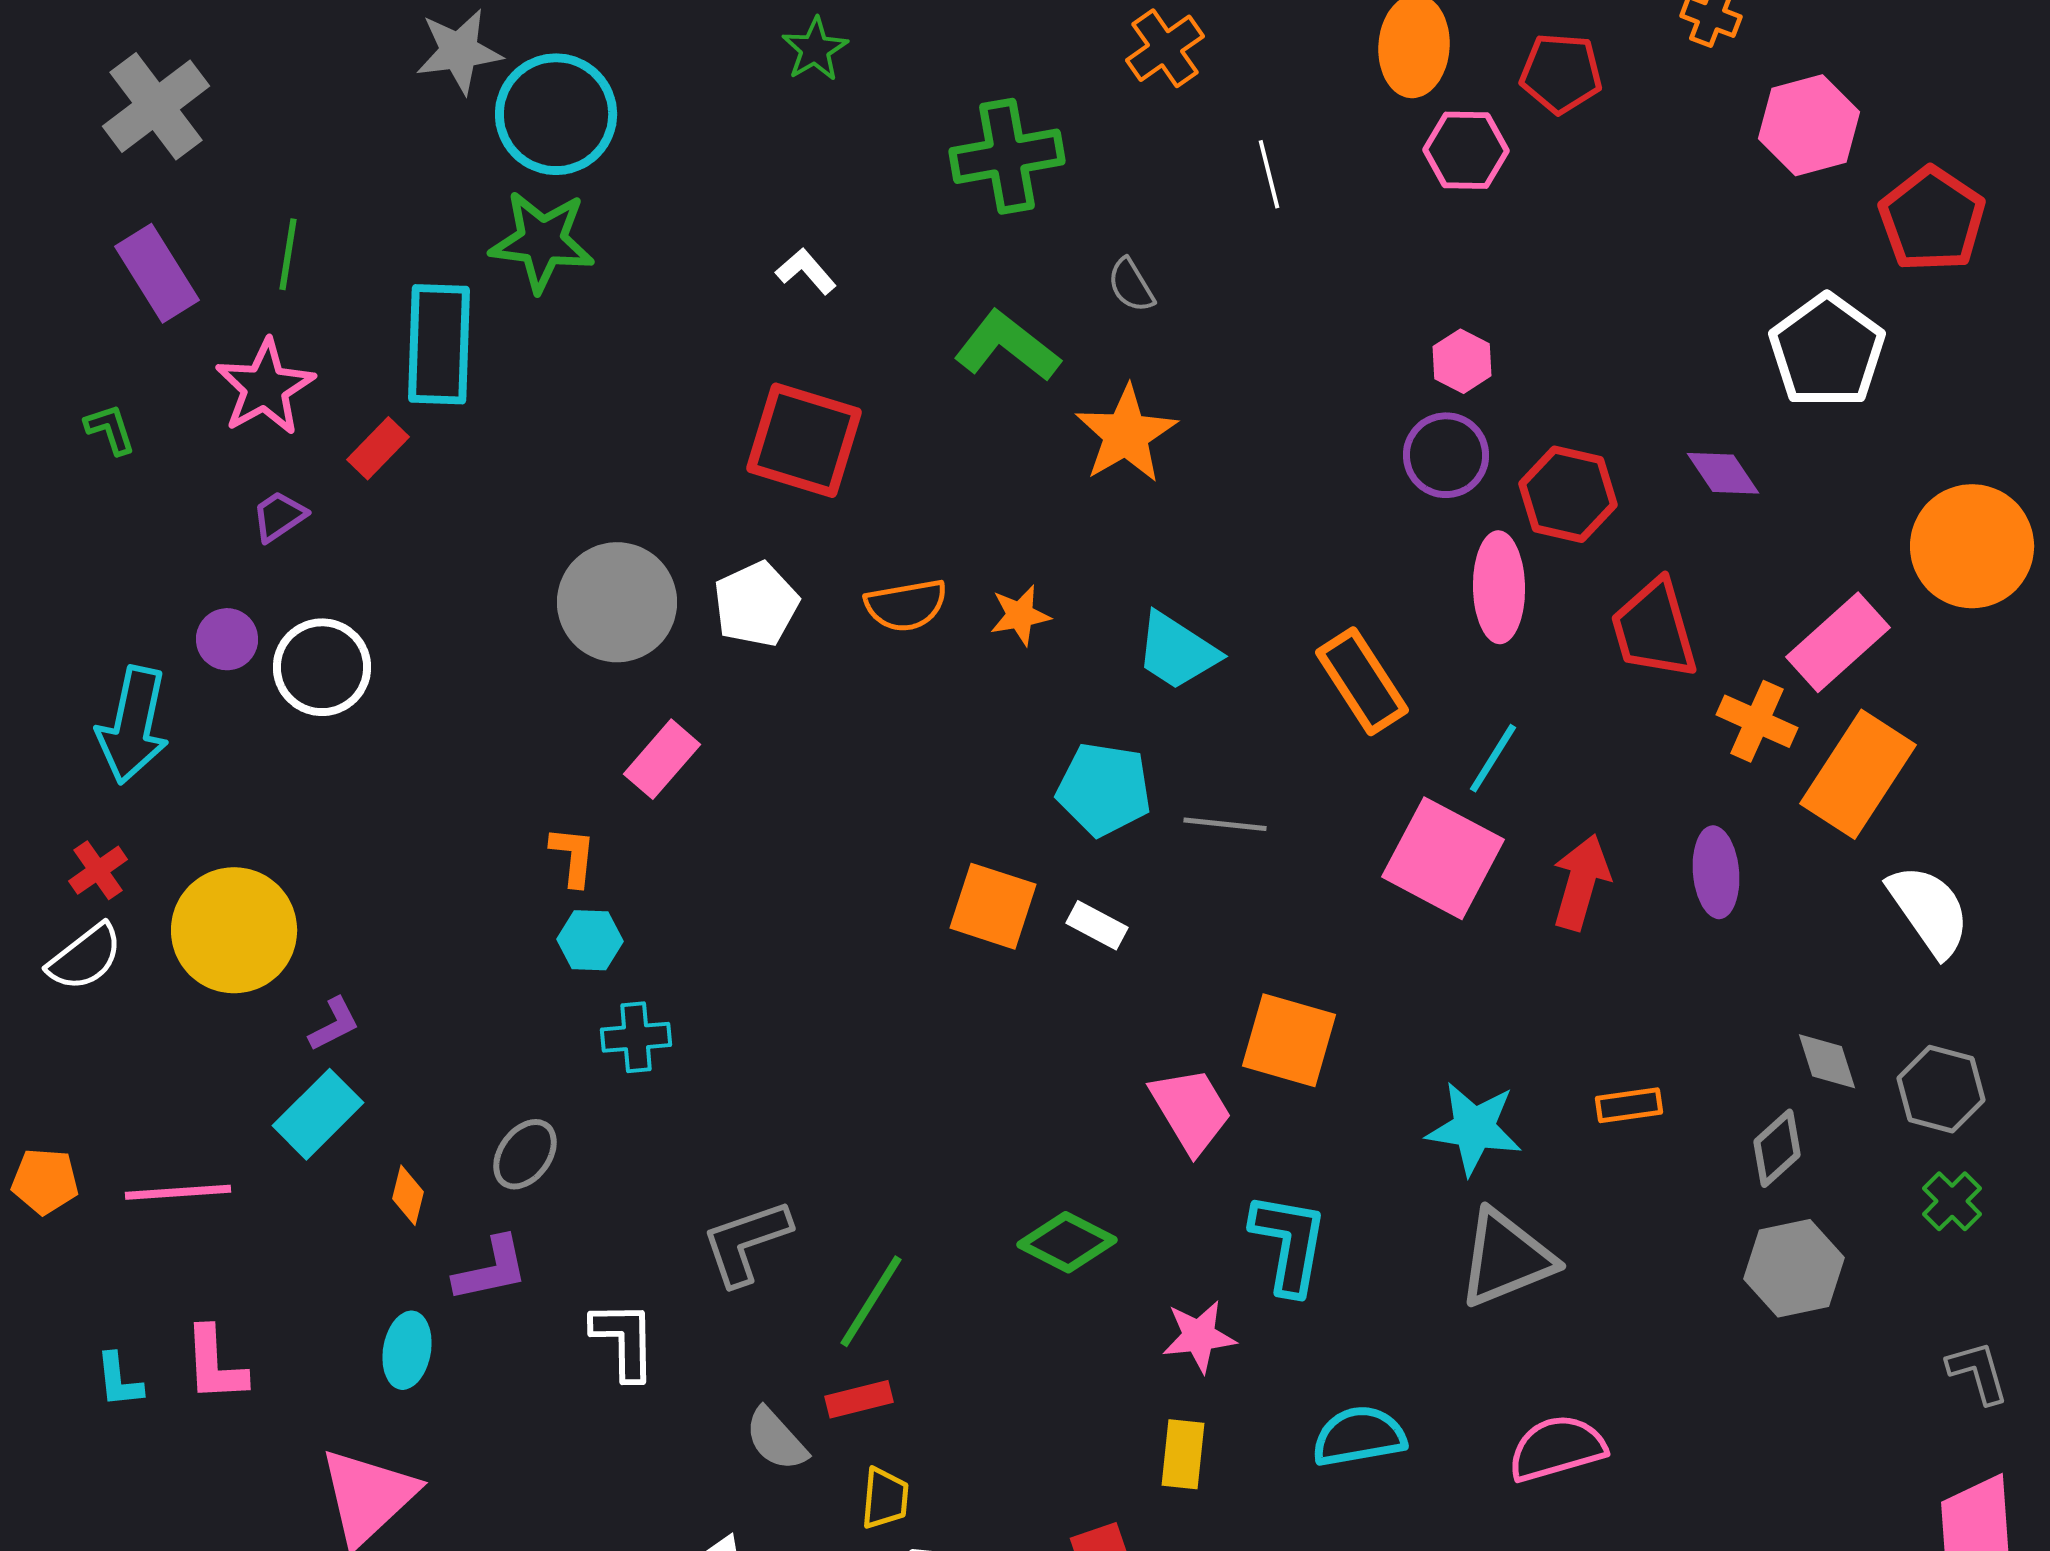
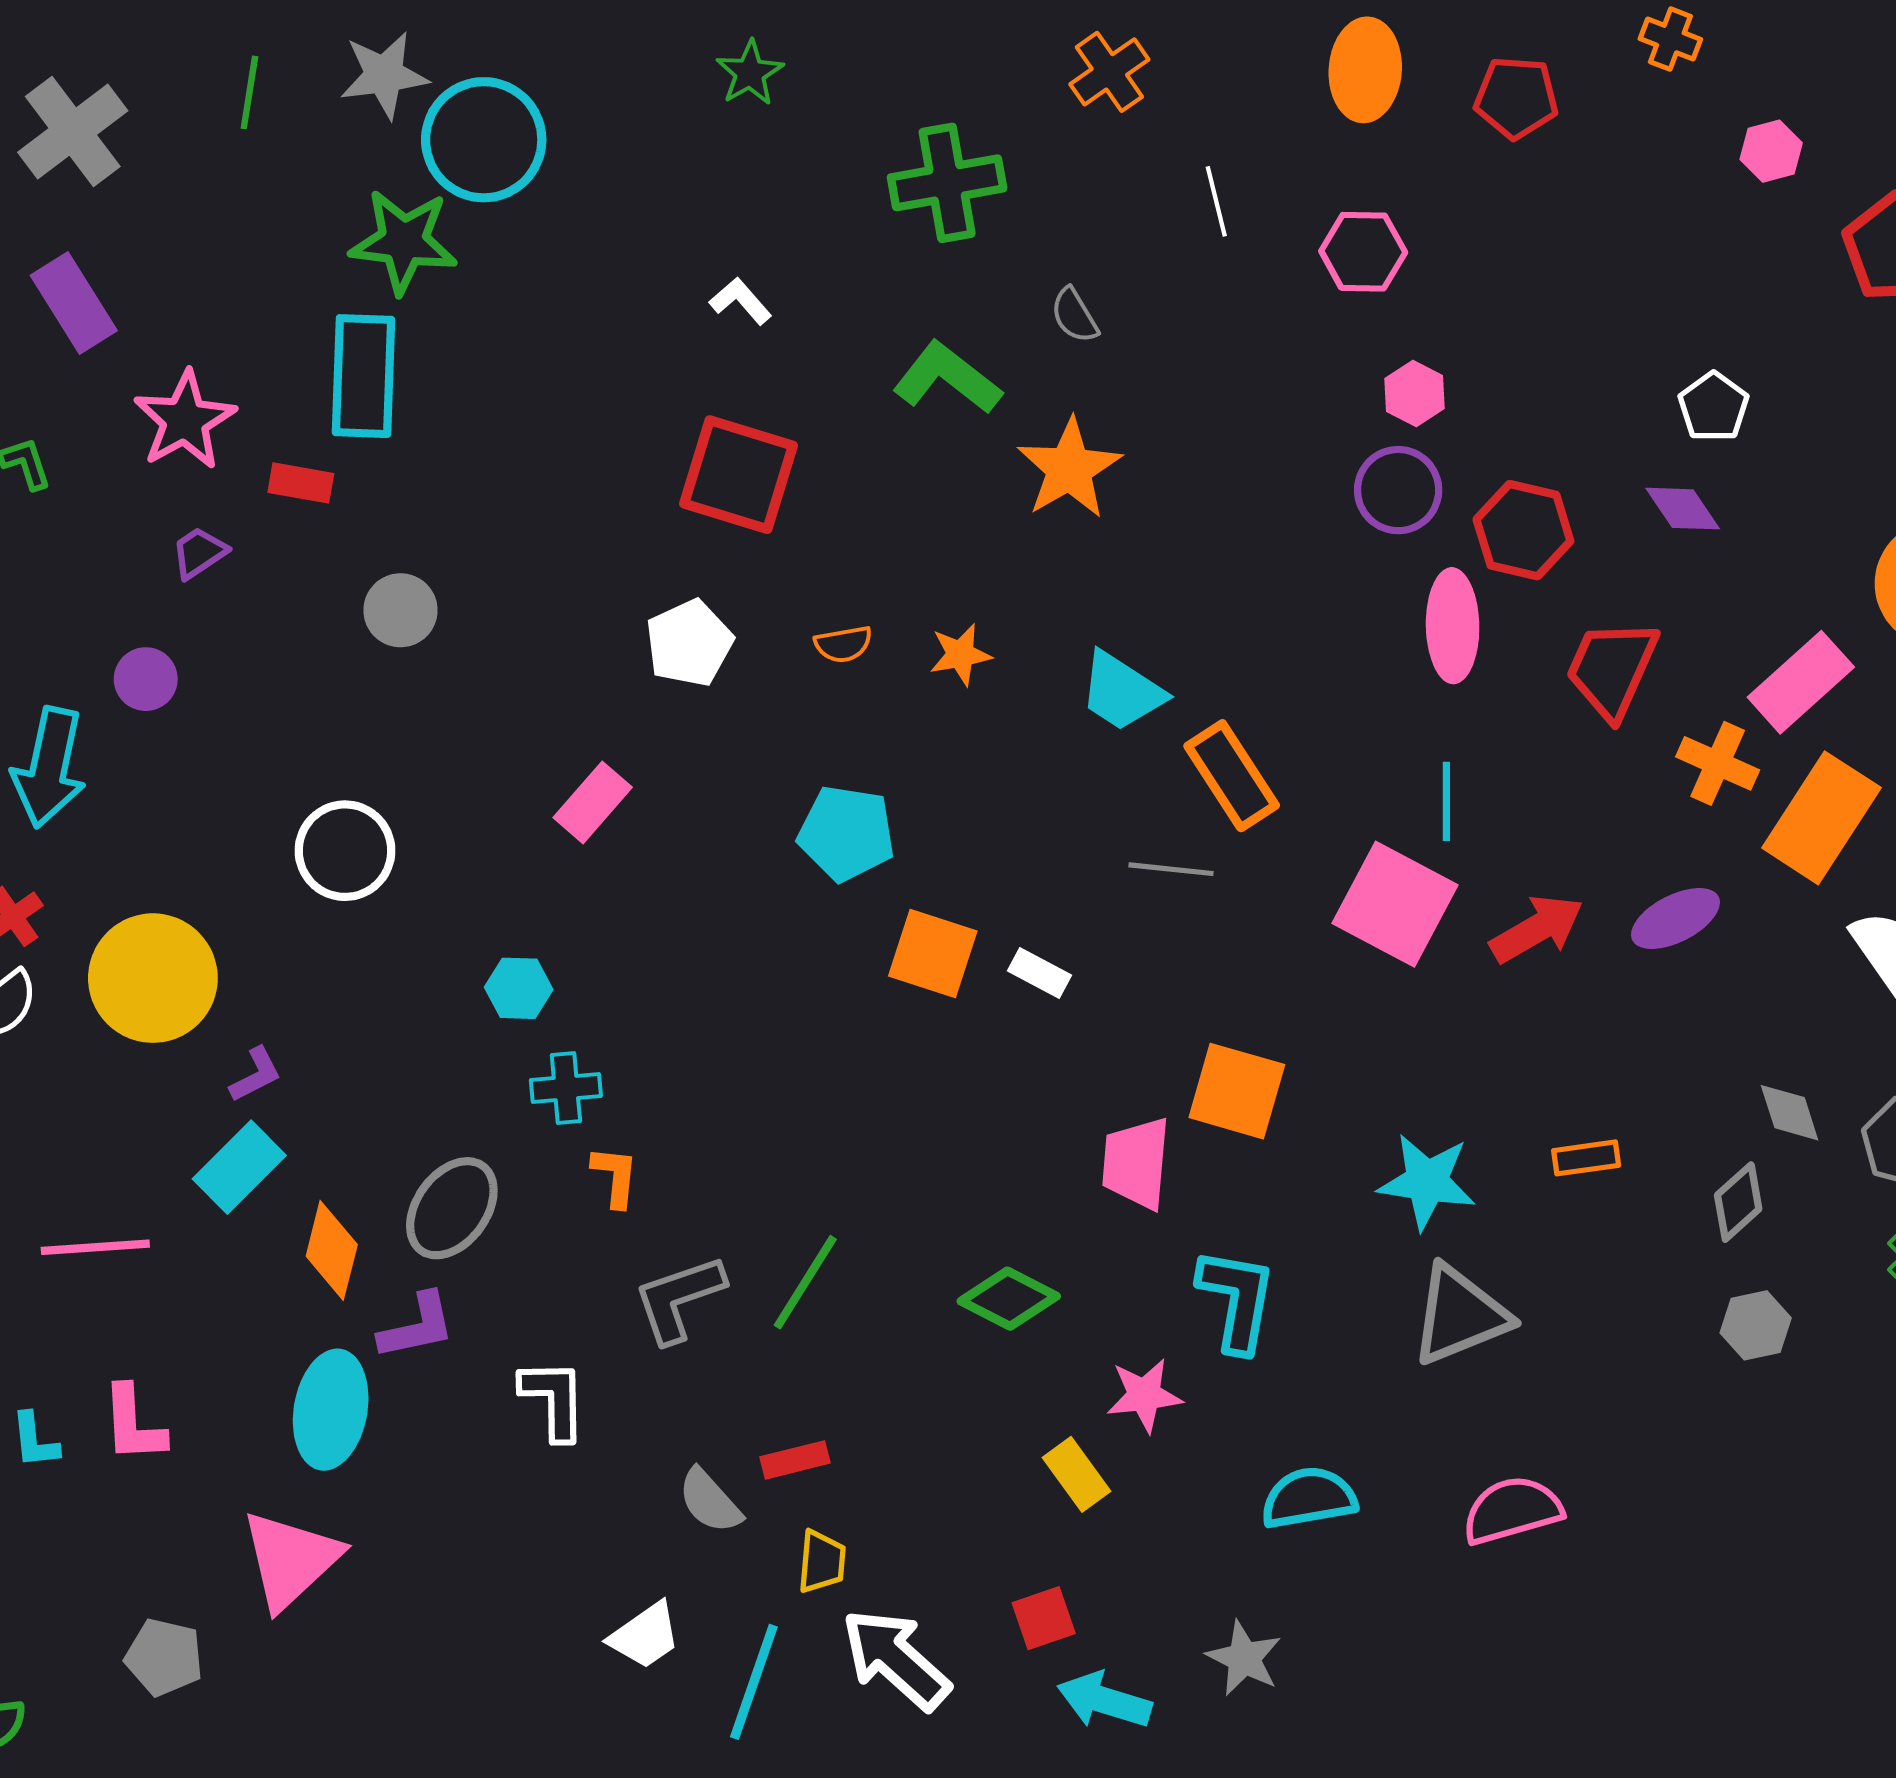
pink hexagon: (1809, 125) -> (1771, 151), size x0.6
pink hexagon: (1466, 150) -> (1363, 252), moved
green star: (542, 241) -> (404, 241), moved
green line: (288, 254) -> (249, 92), moved
white pentagon: (1827, 351) -> (1714, 407), moved, size x0.6
red rectangle: (378, 448) -> (301, 483), turned 56
gray circle: (617, 602) -> (400, 610), moved, size x0.6
orange semicircle: (906, 605) -> (843, 644), size x0.7
red trapezoid: (1654, 629) -> (1612, 669), turned 40
white circle: (322, 667) -> (345, 851), moved
orange rectangle: (1362, 681) -> (1232, 776), moved
cyan line: (1493, 758) -> (1446, 801), turned -32
cyan pentagon: (1104, 789) -> (846, 833), moved
orange L-shape: (573, 856) -> (615, 1176), moved
purple ellipse: (1716, 872) -> (1675, 918), turned 68
red arrow: (1581, 882) -> (1537, 929), turned 44
pink trapezoid: (1191, 1110) -> (1136, 1163), turned -144
gray ellipse: (525, 1154) -> (452, 1208), size x1.4
orange diamond: (408, 1195) -> (332, 1250), size x1.6
gray hexagon: (1794, 1268) -> (1756, 1325), size x0.7
green line: (871, 1301) -> (805, 1282), moved
cyan ellipse: (407, 1350) -> (331, 1410), size x1.5
yellow rectangle: (1183, 1454) -> (1077, 1474), moved, turned -42

